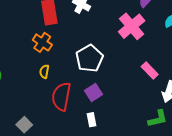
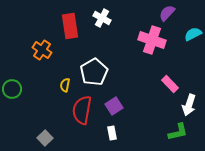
pink cross: (132, 26) -> (152, 40), turned -32
orange cross: (42, 42) -> (42, 50), moved
white pentagon: (89, 58) -> (94, 72), moved

